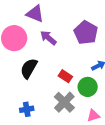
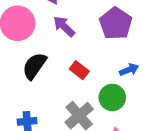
red rectangle: (65, 76) -> (79, 70), moved

